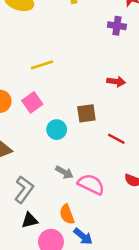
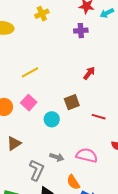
red arrow: (116, 82) -> (89, 73), turned -48
gray arrow: (64, 172) -> (57, 157), moved

